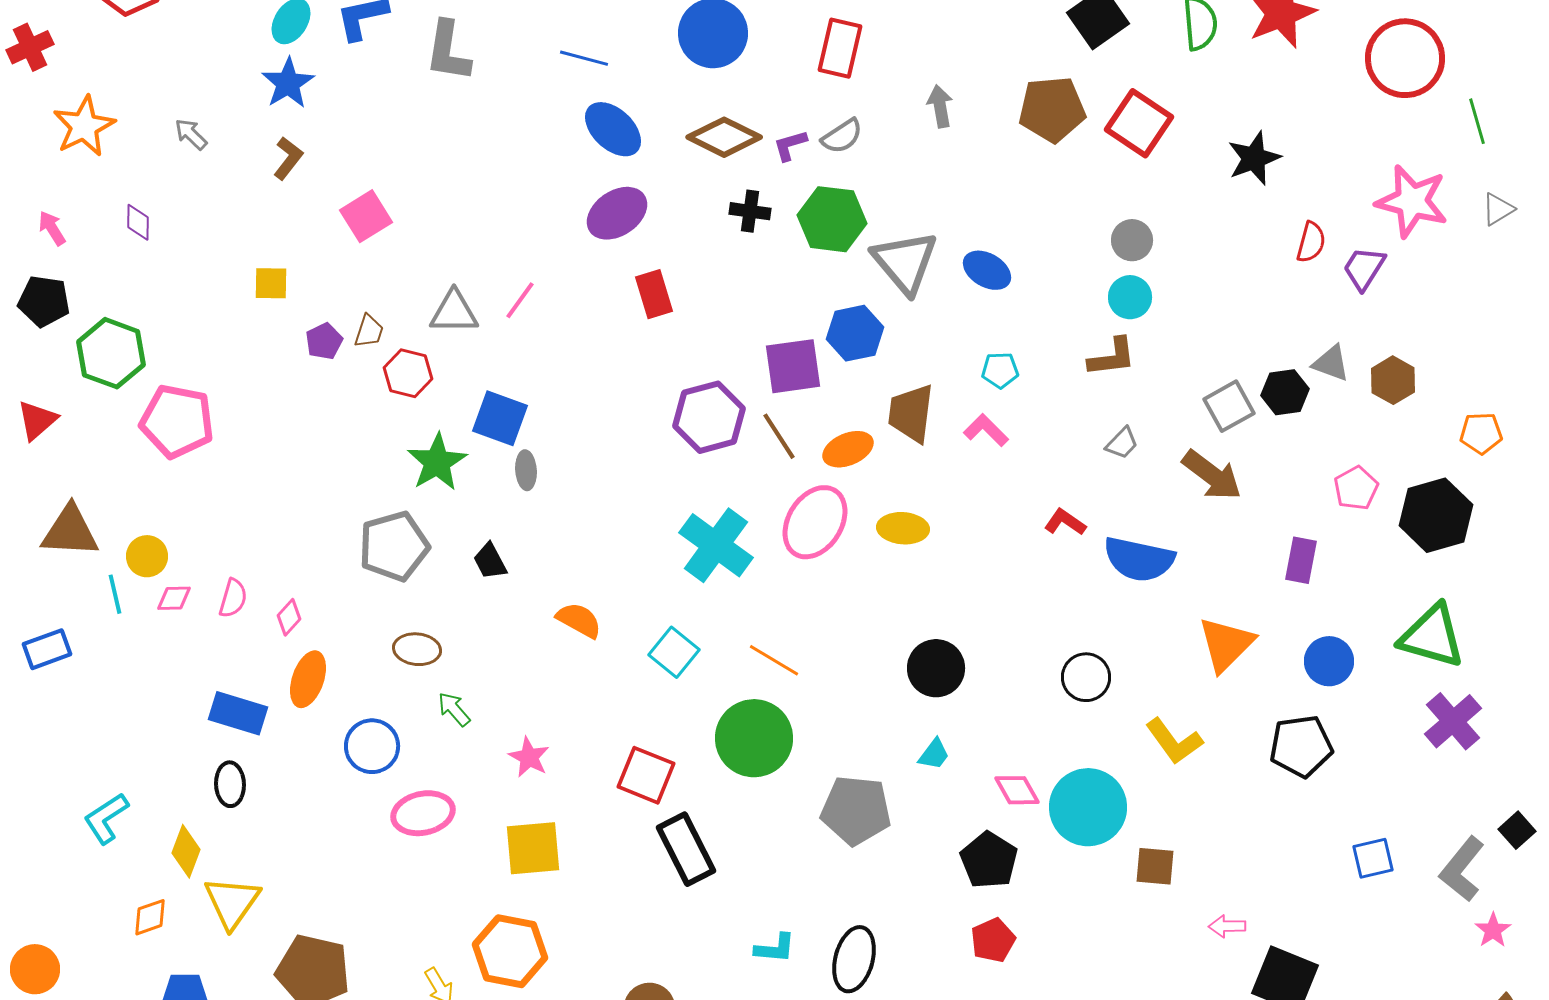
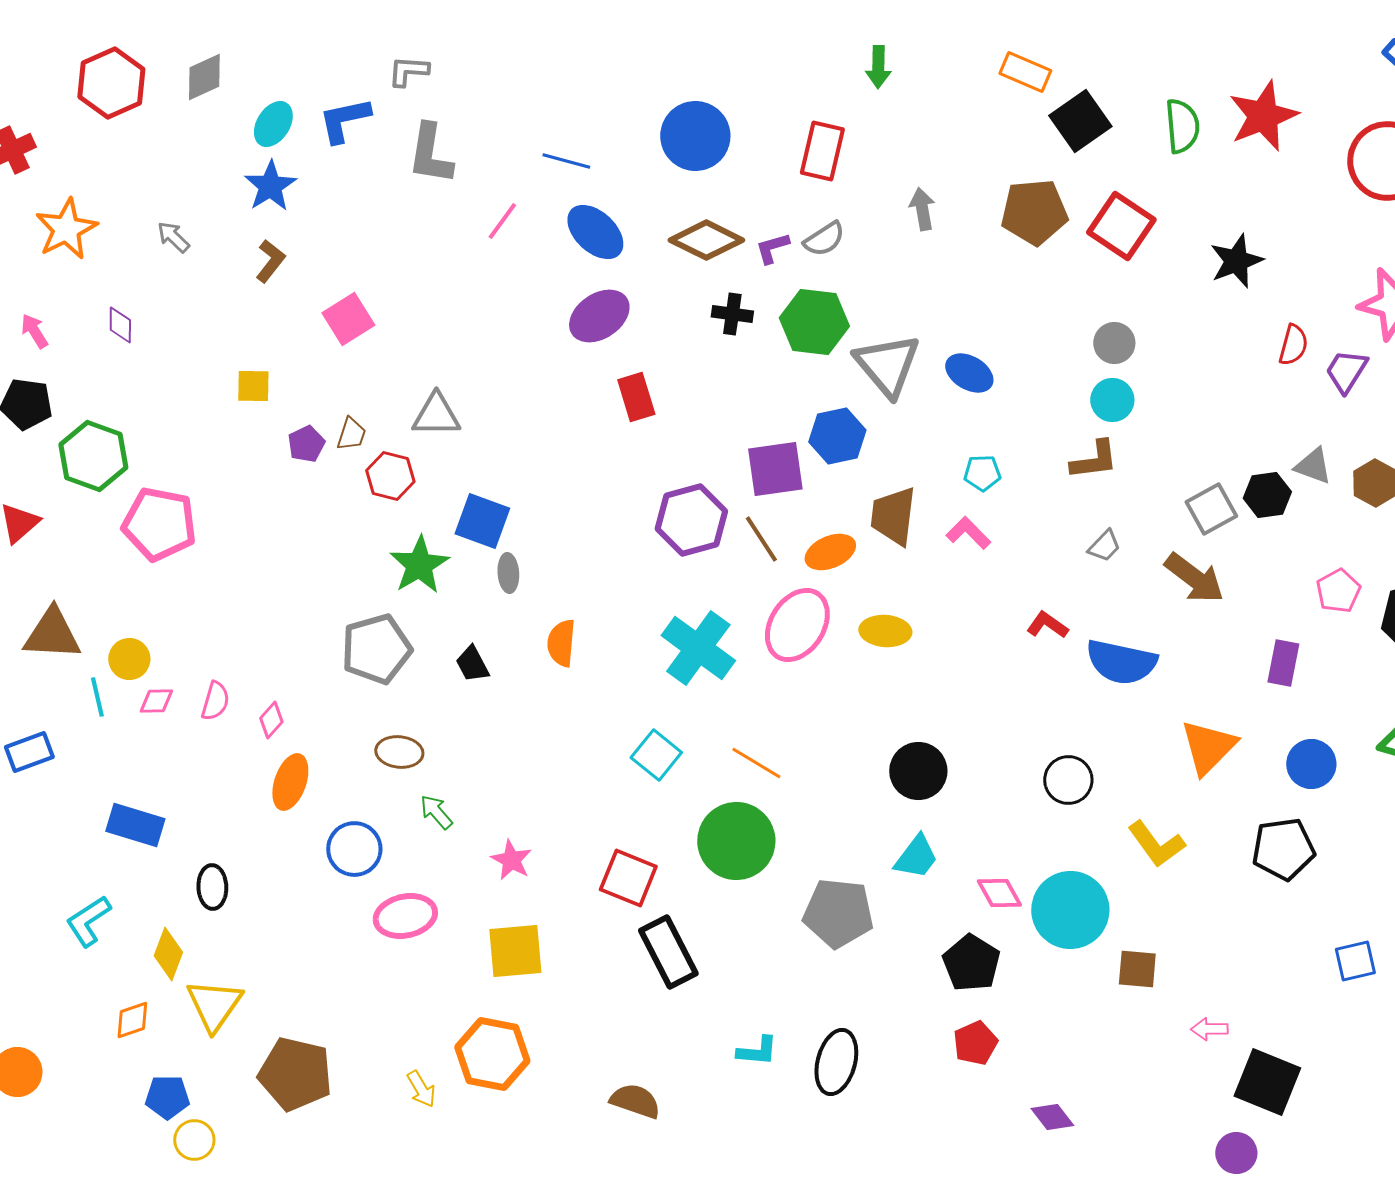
pink line: (520, 300) -> (502, 221), moved
orange semicircle: (579, 620) -> (561, 643), moved, turned -114
blue rectangle: (238, 713) -> (135, 825), moved
cyan trapezoid: (934, 754) -> (916, 857), size x1.4

